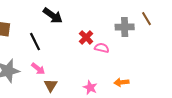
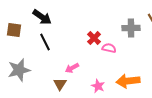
black arrow: (53, 16) -> (42, 17), moved
pink arrow: (38, 69) -> (72, 68), moved, turned 112
orange arrow: (122, 82) -> (128, 81), size x1.6

